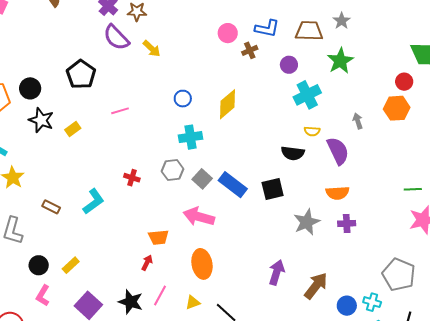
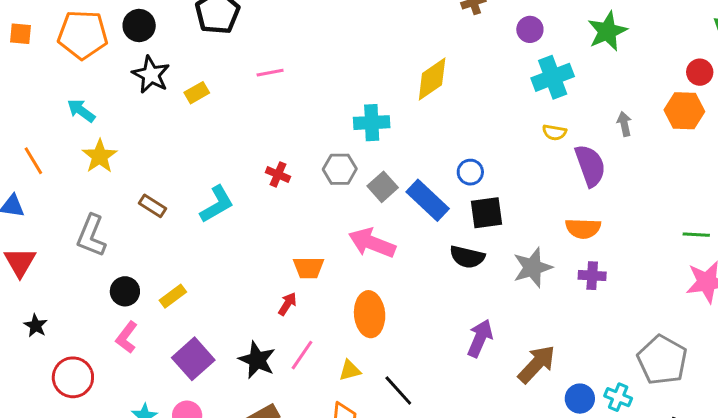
blue circle: (183, 99) -> (470, 172), moved
black semicircle: (293, 153) -> (467, 257), moved

